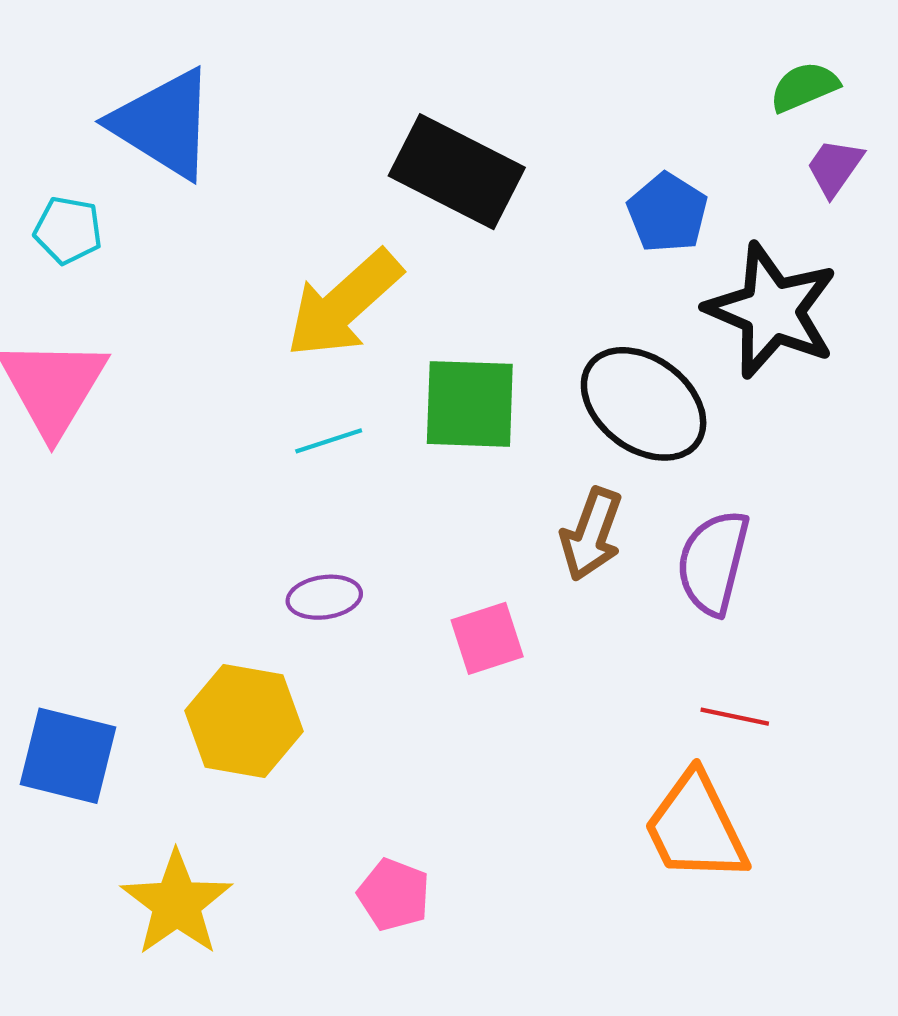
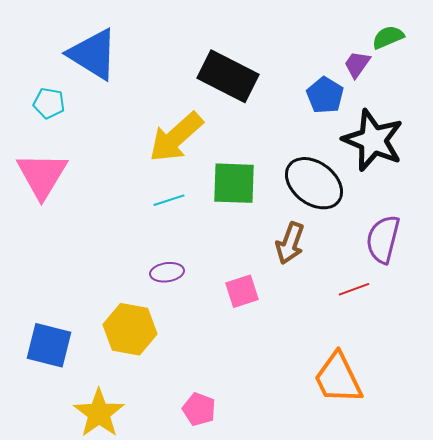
purple trapezoid: (835, 167) -> (357, 64), moved
purple semicircle: (713, 562) -> (383, 239), moved
red line: (735, 717) -> (354, 289), moved, turned -32

